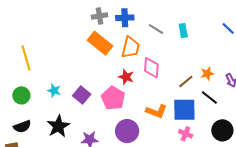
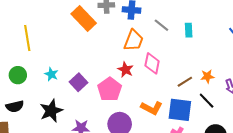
orange rectangle: (100, 43) -> (84, 19), moved

